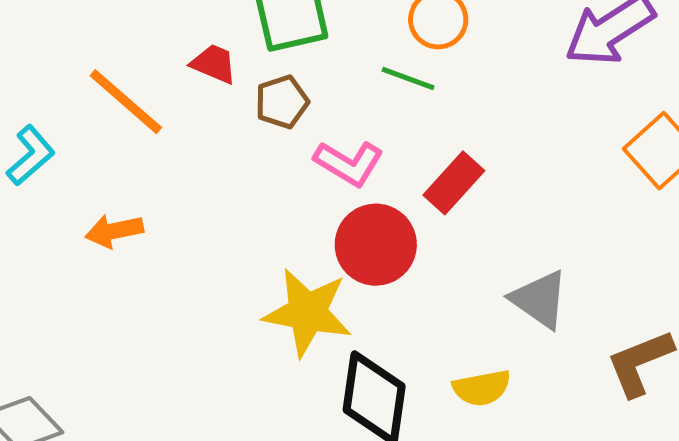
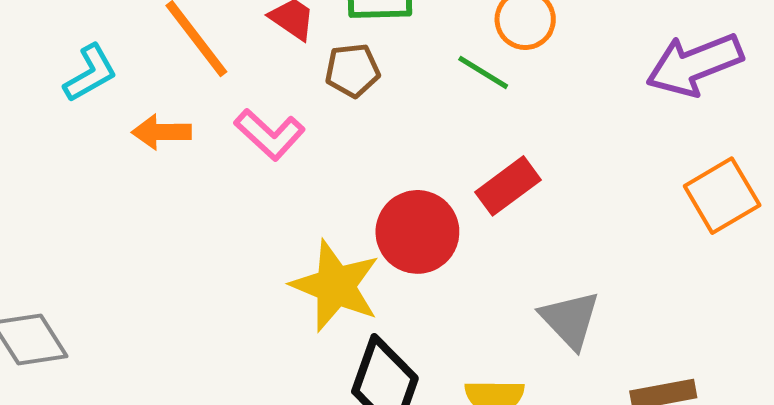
pink L-shape: (349, 163) -> (270, 134), moved
orange arrow: (114, 231) -> (161, 132), moved

